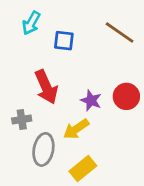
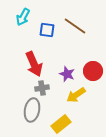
brown line: (120, 32) -> (75, 26), moved
gray cross: (22, 120) -> (42, 88), moved
yellow arrow: (76, 129) -> (76, 95), moved

